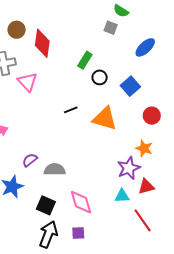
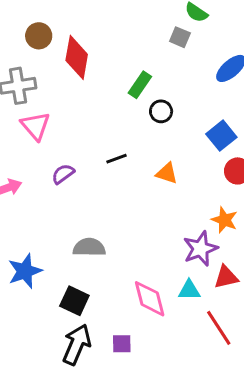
pink triangle: (27, 82) -> (35, 126), moved
blue square: (130, 86) -> (221, 136), moved
orange triangle: (105, 119) -> (167, 173), size x0.6
purple semicircle: (30, 160) -> (63, 174), moved
pink diamond: (81, 202) -> (150, 299), moved

